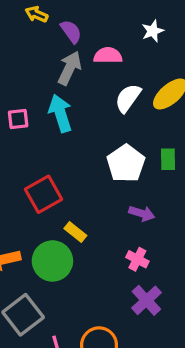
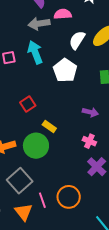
gray arrow: (69, 68) -> (39, 24), turned -120
white pentagon: (126, 163) -> (65, 70), moved
red square: (44, 194) -> (28, 104), size x0.7

